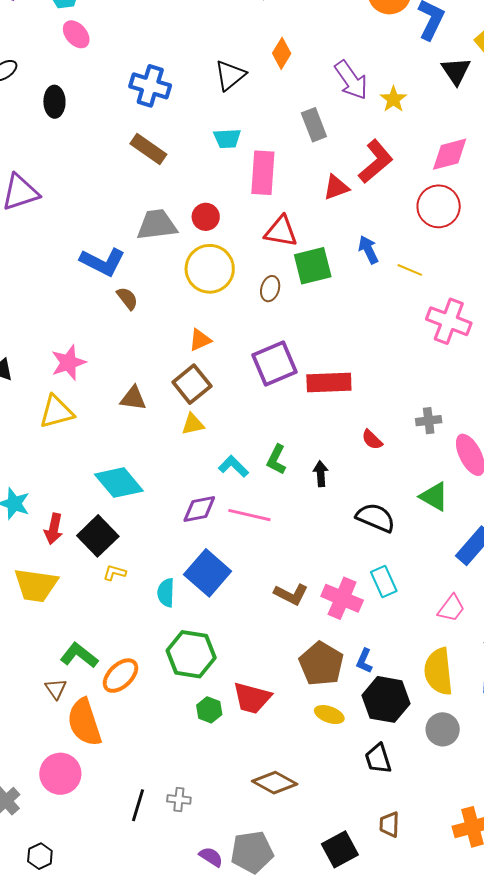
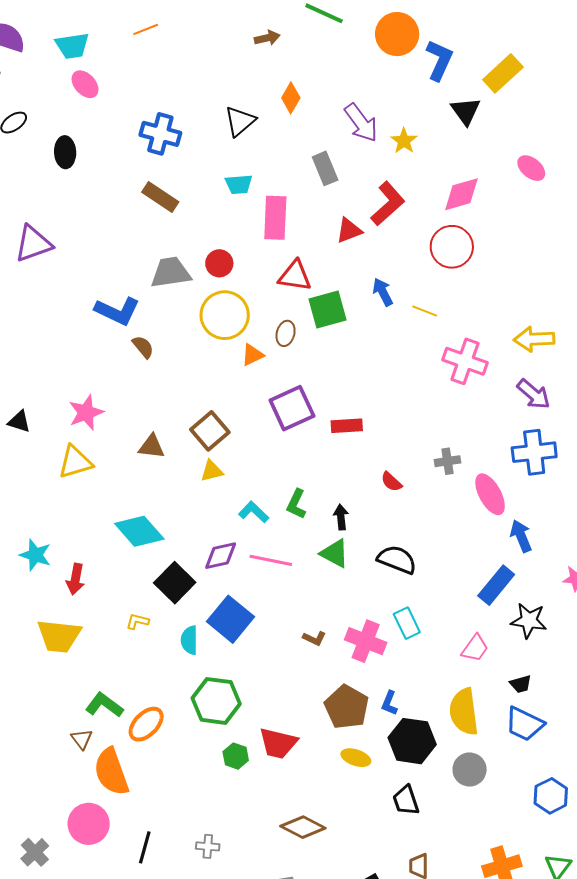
orange triangle: (200, 340) -> (252, 355), moved
red rectangle: (329, 383) -> (347, 426), size x0.7
green triangle: (434, 497) -> (335, 553), moved
black square: (98, 536) -> (175, 583), moved
brown L-shape: (291, 594) -> (314, 638), size x0.7
black line: (138, 805) -> (145, 847), moved

